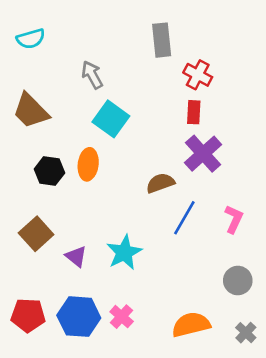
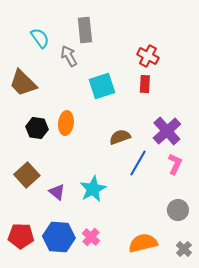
cyan semicircle: (31, 39) -> (40, 38), moved, turned -110
gray rectangle: (162, 40) -> (85, 30), moved
cyan square: (111, 119) -> (102, 86), moved, turned 36
purple cross: (203, 154) -> (167, 131), moved

